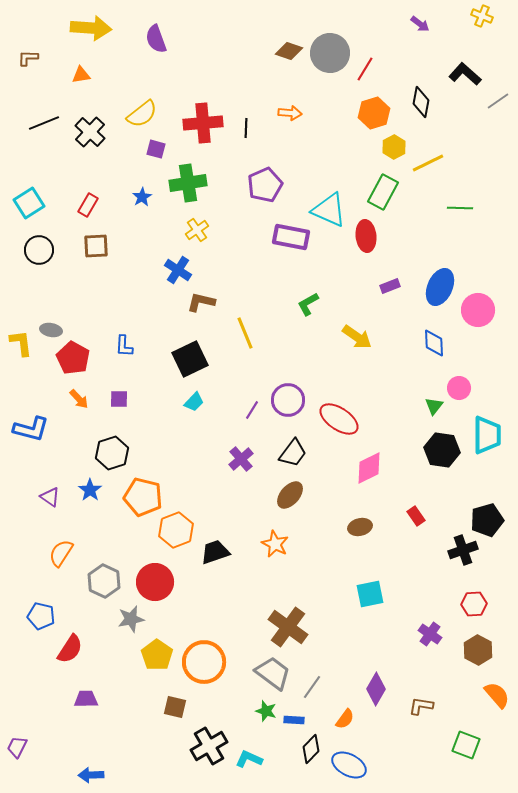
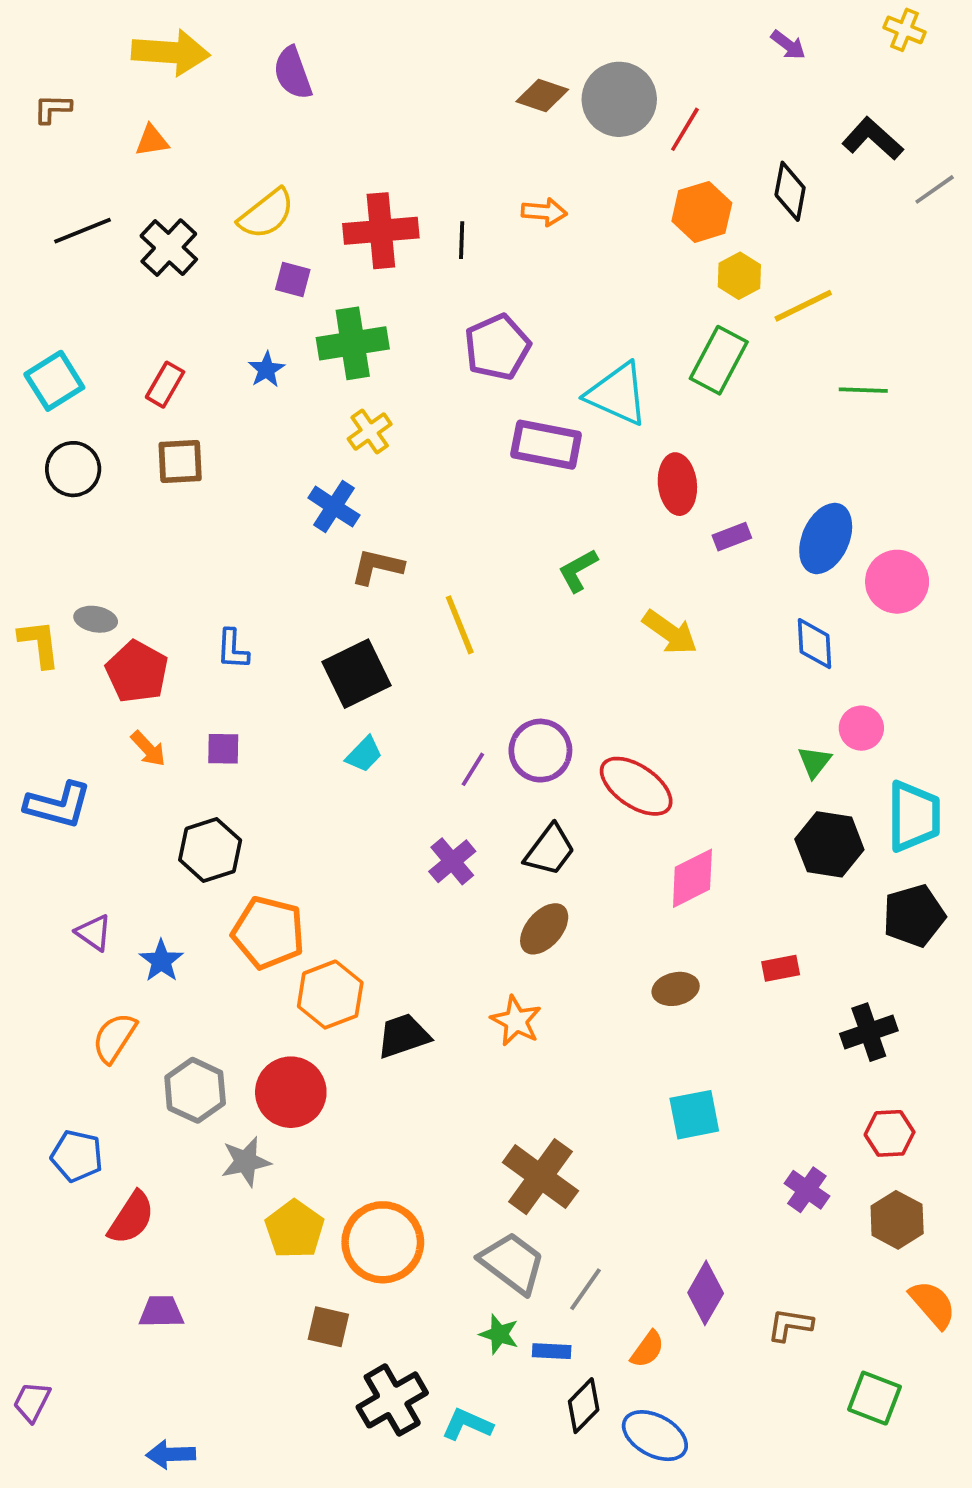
red ellipse: (366, 236) -> (677, 484), moved
blue star: (90, 490) -> (161, 961), moved
red rectangle: (416, 516) -> (781, 968), turned -66
black pentagon: (487, 520) -> (914, 916), moved

